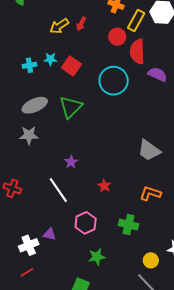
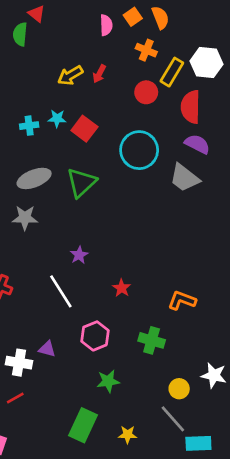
red semicircle: (137, 51) -> (191, 107), moved
gray trapezoid: (149, 150) -> (184, 178), moved
white cross: (29, 245) -> (19, 363), turned 30

